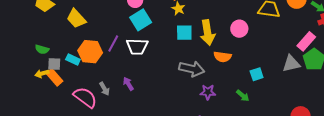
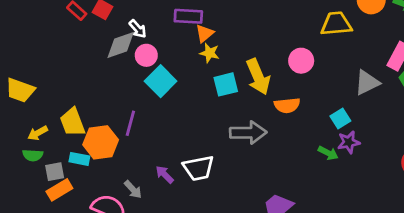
yellow trapezoid: (76, 19) -> (73, 122), moved, turned 35
white trapezoid: (137, 47) -> (199, 168), moved
gray triangle: (291, 64) -> (367, 83), moved
yellow arrow: (42, 74) -> (38, 133), moved
orange rectangle: (55, 77) -> (59, 190), turned -66
purple star: (208, 92) -> (349, 142), moved

